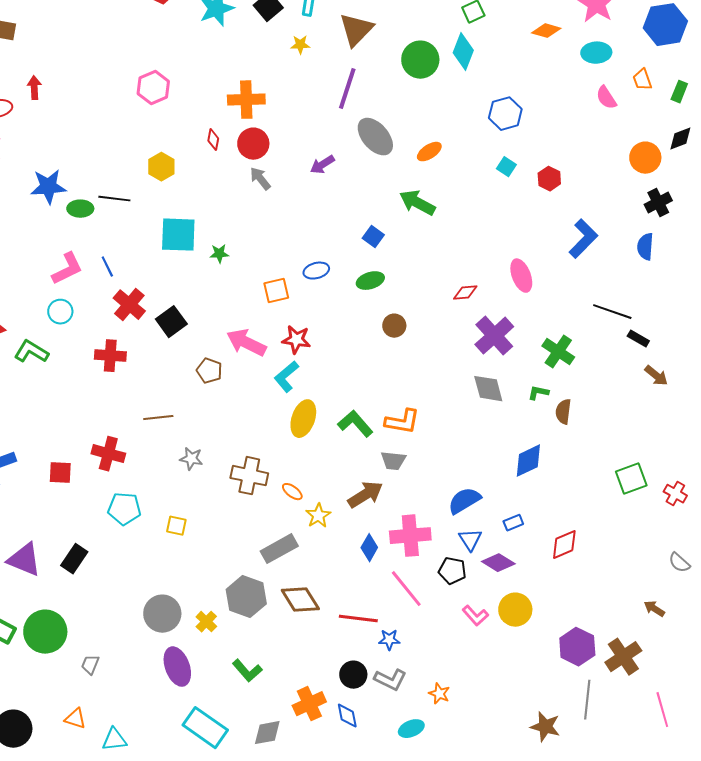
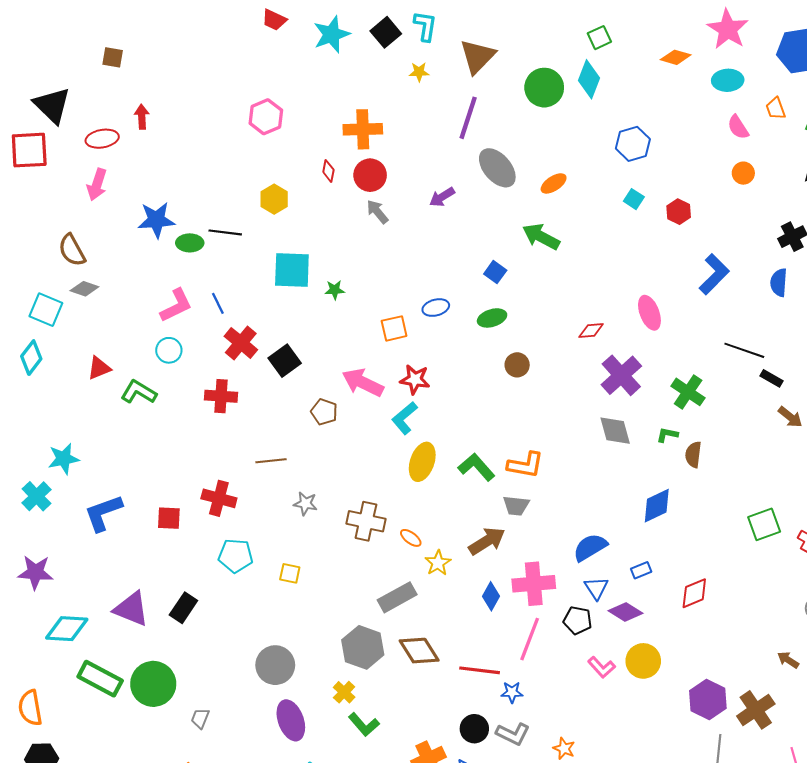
orange circle: (645, 158) -> (743, 173), moved, size x0.7
pink line: (406, 589) -> (530, 639), turned 60
yellow cross: (206, 622) -> (344, 692), moved

